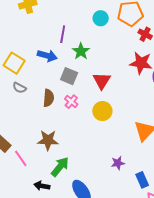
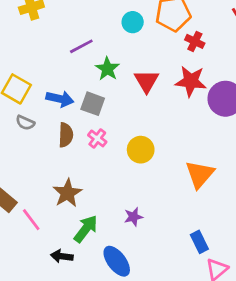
purple line: (63, 34) -> (81, 46), turned 54
blue arrow: (47, 56) -> (60, 99), moved
red triangle: (102, 81) -> (147, 81), moved
brown star: (48, 140) -> (67, 193), turned -30
purple star: (118, 163) -> (133, 217), moved

